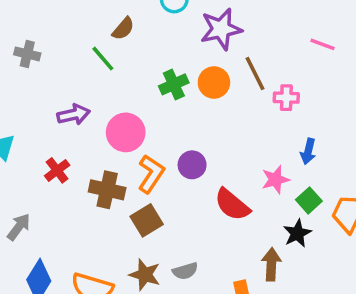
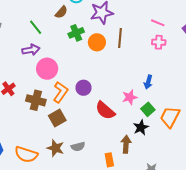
brown semicircle: (123, 29) -> (61, 12), moved
brown line: (255, 73) -> (120, 38), turned 30
green cross: (174, 84) -> (76, 33), moved
pink cross: (286, 98) -> (159, 42), moved
purple arrow: (74, 115) -> (31, 50), moved

